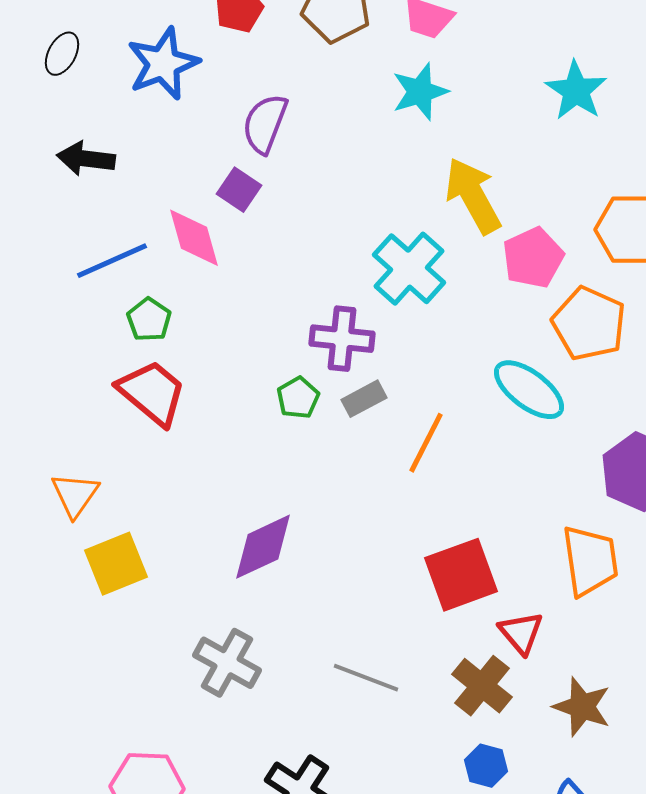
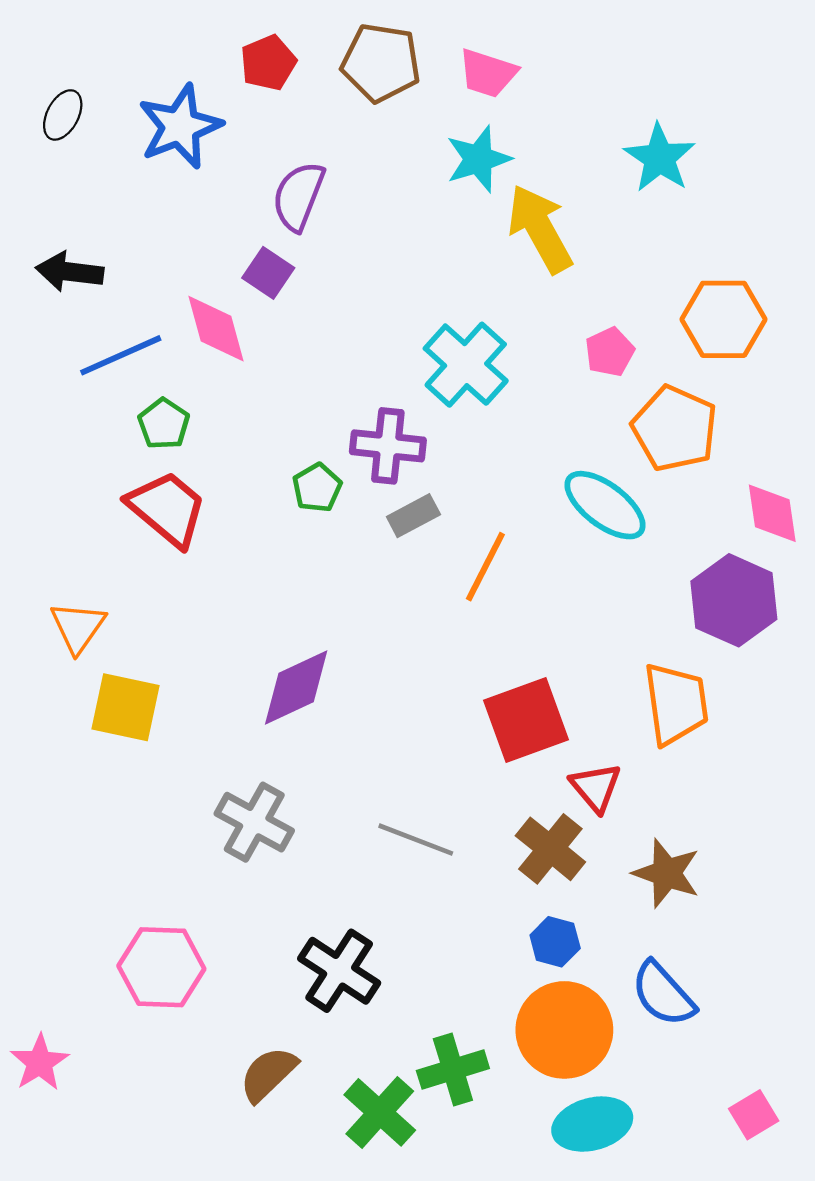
black arrow: (86, 159) -> (70, 272), moved
yellow arrow: (473, 196) -> (540, 229), moved
pink pentagon: (533, 258) -> (610, 352), size x0.7
green pentagon: (298, 398) -> (317, 488), moved
yellow square: (116, 564) -> (125, 707), turned 34

